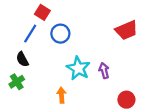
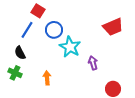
cyan star: (78, 68) -> (70, 47), moved
green cross: (17, 82) -> (15, 73), turned -32
orange arrow: (62, 95) -> (47, 78), moved

